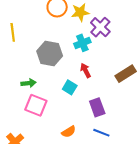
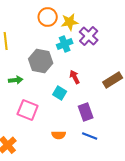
cyan cross: (82, 43) -> (65, 44), moved
green arrow: (29, 83) -> (16, 80), moved
orange semicircle: (69, 132) -> (59, 135), turned 32

